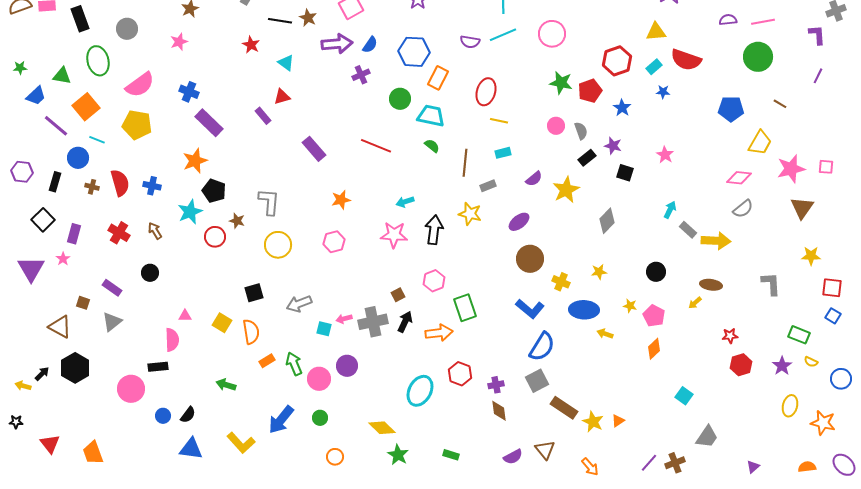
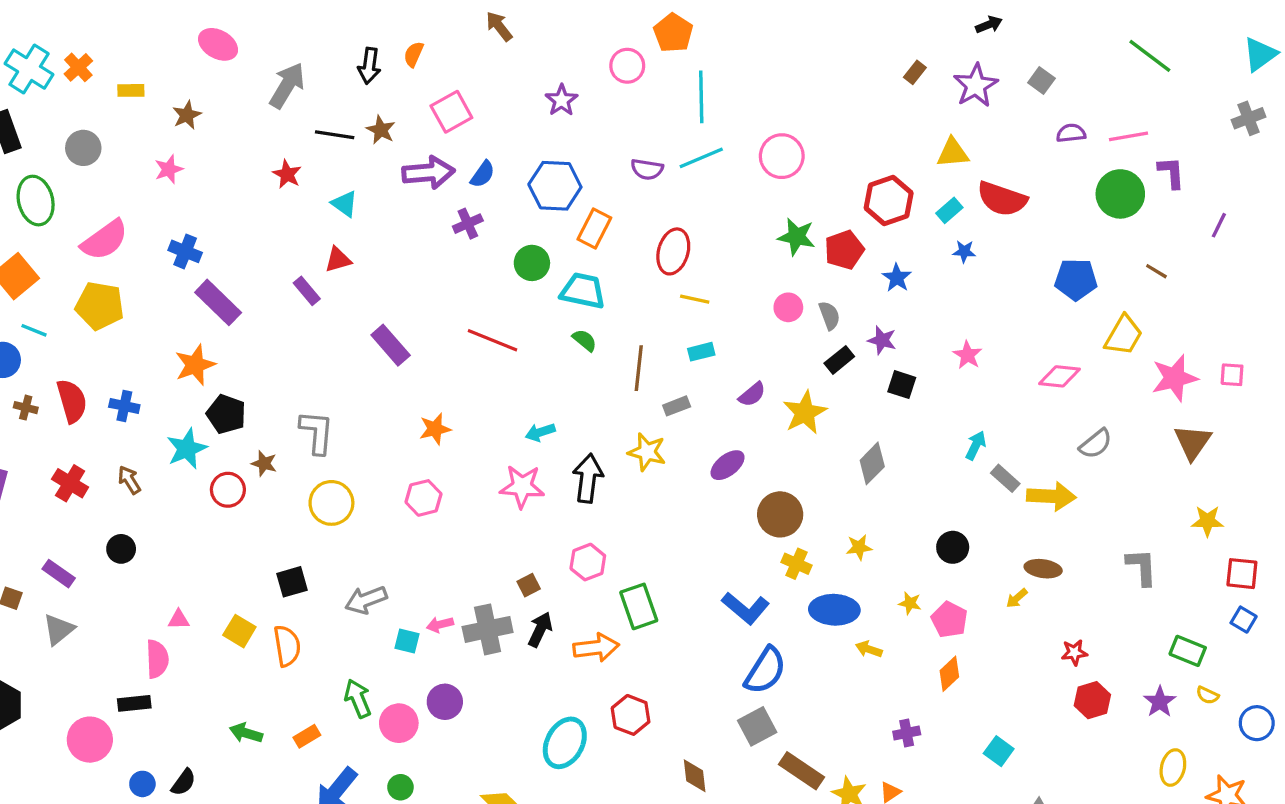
purple L-shape: (817, 35) -> (1171, 173), moved
pink diamond: (739, 178) -> (1060, 376), moved
brown circle: (530, 259) -> (780, 514), moved
orange rectangle: (267, 361) -> (307, 736), moved
purple cross: (496, 385) -> (907, 733), moved

